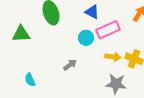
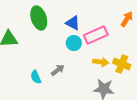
blue triangle: (92, 12) -> (73, 23), moved
cyan semicircle: (30, 80) -> (36, 77), moved

